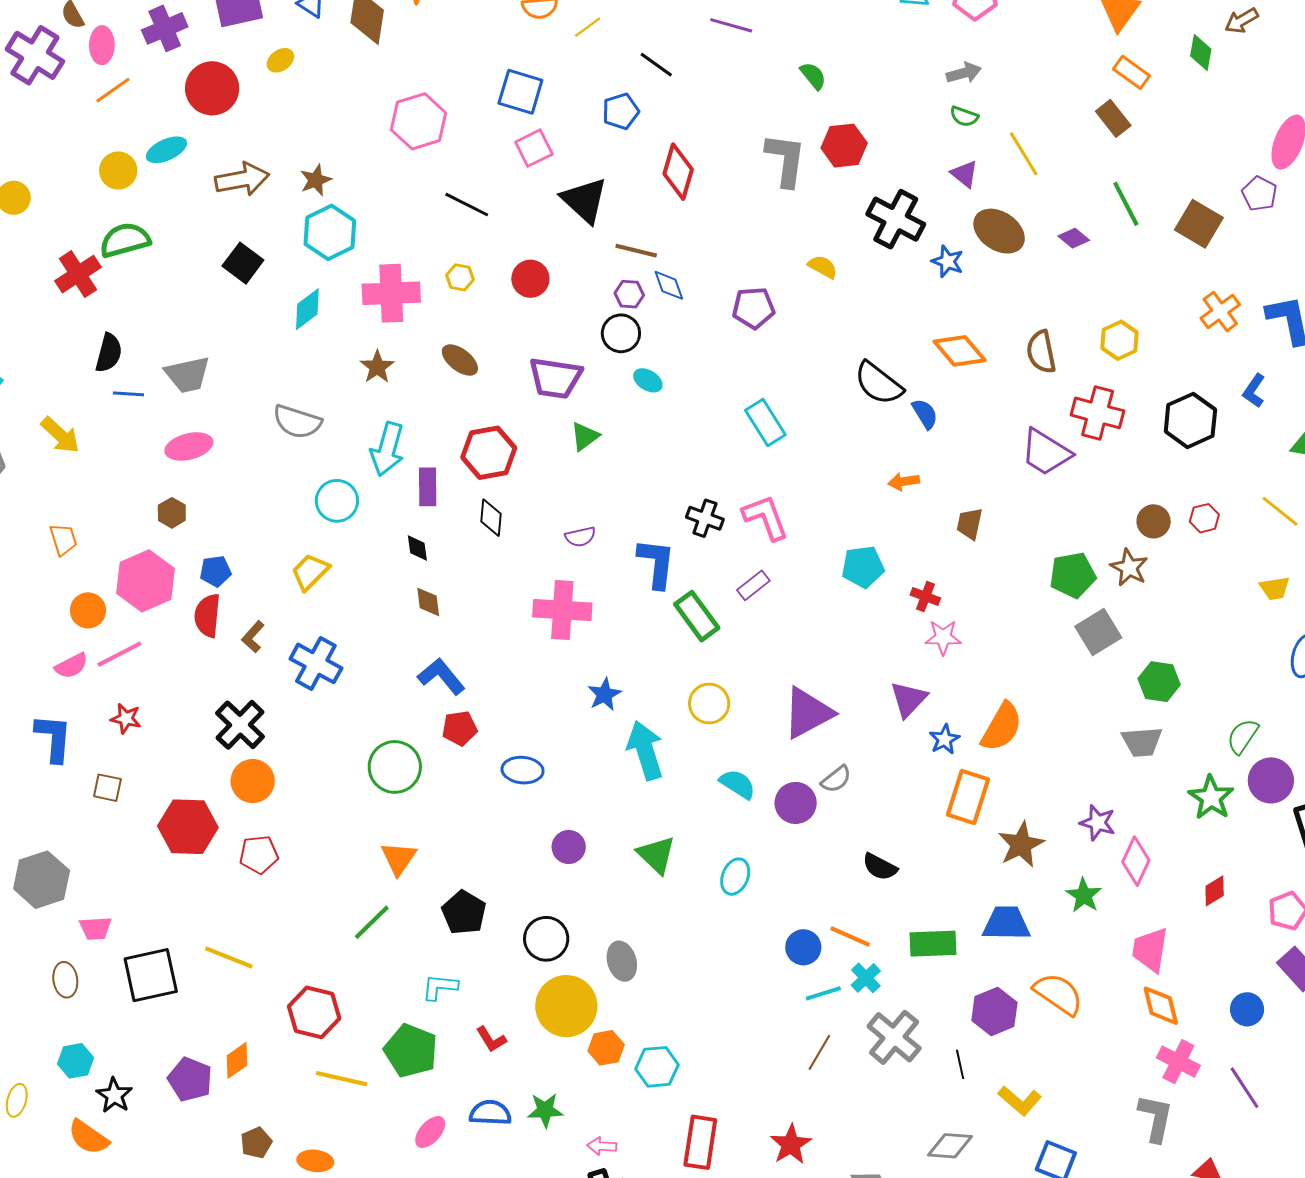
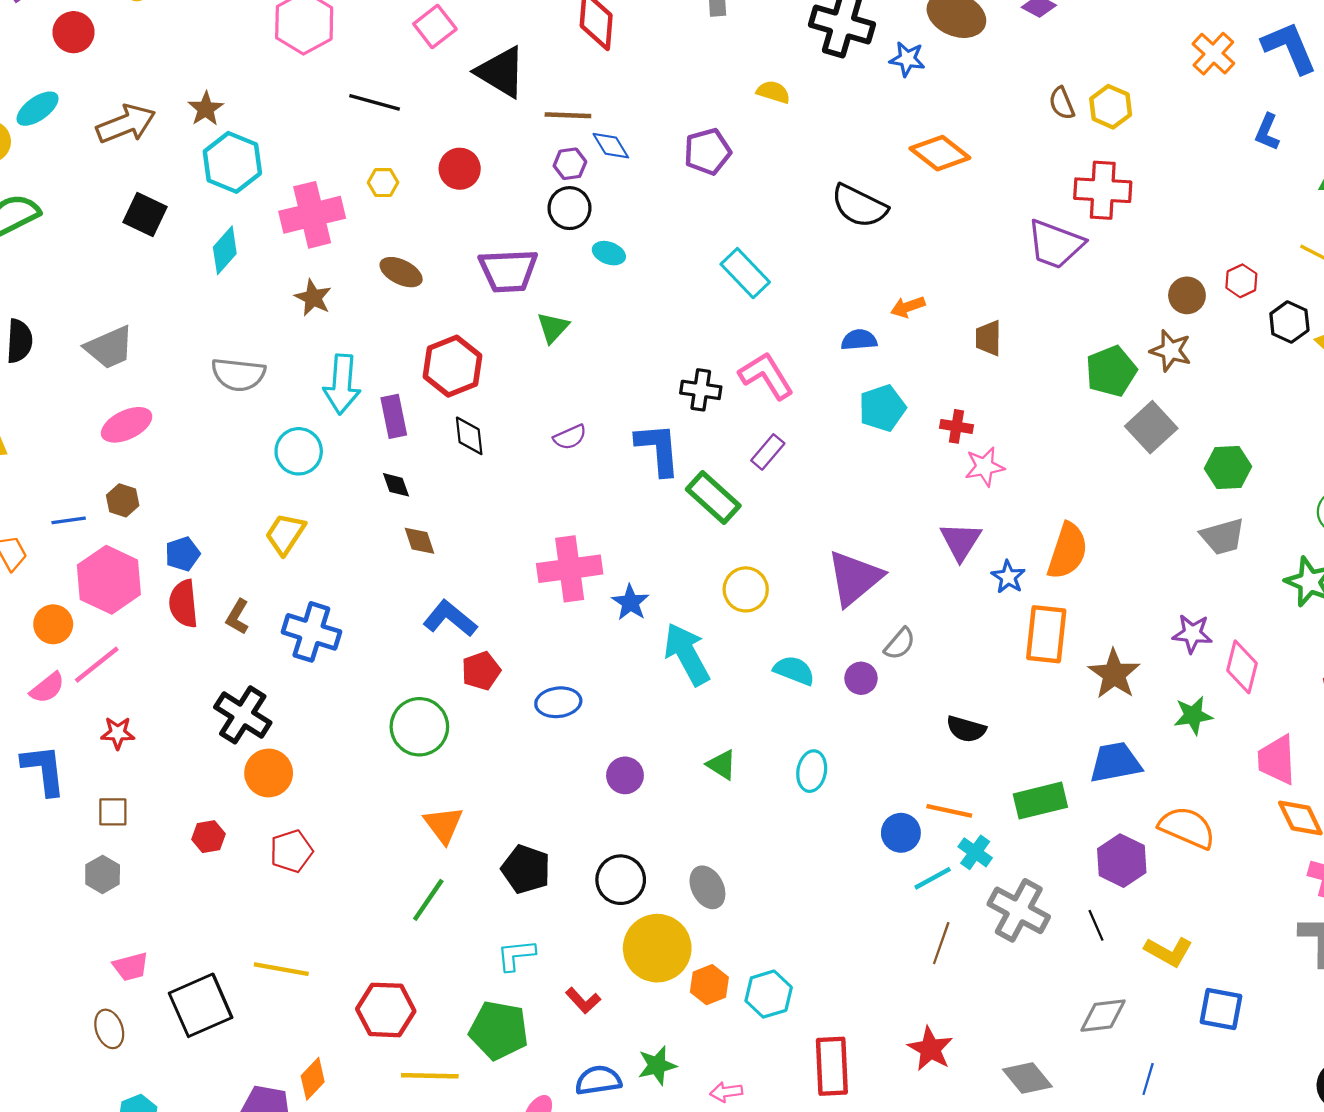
red circle: (212, 88) -> (74, 32), size x0.7
brown semicircle: (1041, 352) -> (1062, 103), moved, size x0.7
blue line: (128, 394) -> (69, 520), moved
blue semicircle: (925, 414) -> (859, 340), moved, turned -52
black hexagon: (1190, 420) -> (1289, 322), moved, size x0.7
pink cross: (562, 610) -> (570, 569), moved
purple circle: (796, 803) -> (861, 678), size x0.7
red hexagon: (188, 827) -> (209, 837), size x0.5
green triangle: (656, 855) -> (722, 765), size x0.7
gray hexagon: (42, 880) -> (103, 874), moved, size x0.6
green star: (1084, 895) -> (1193, 715), turned -30

